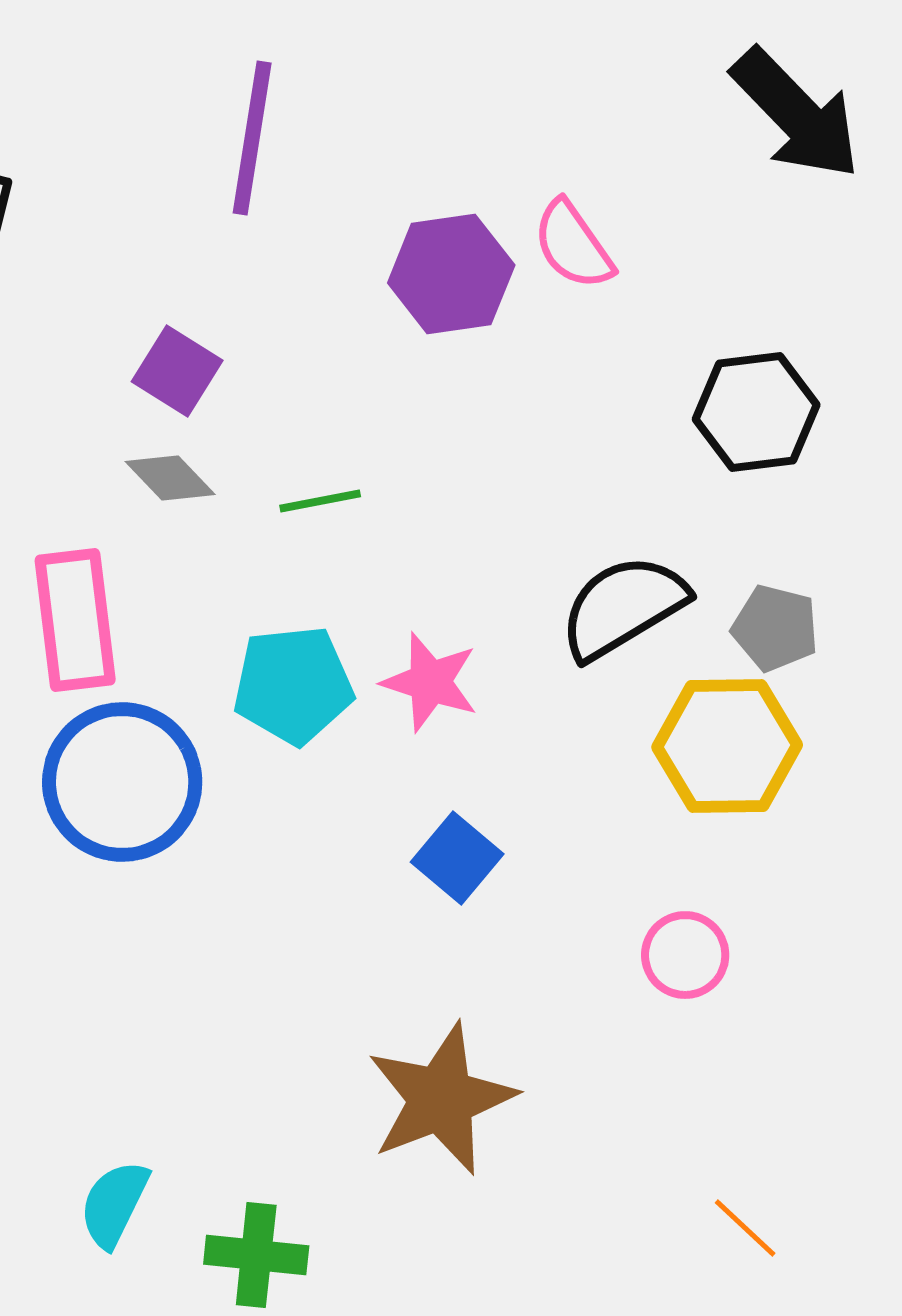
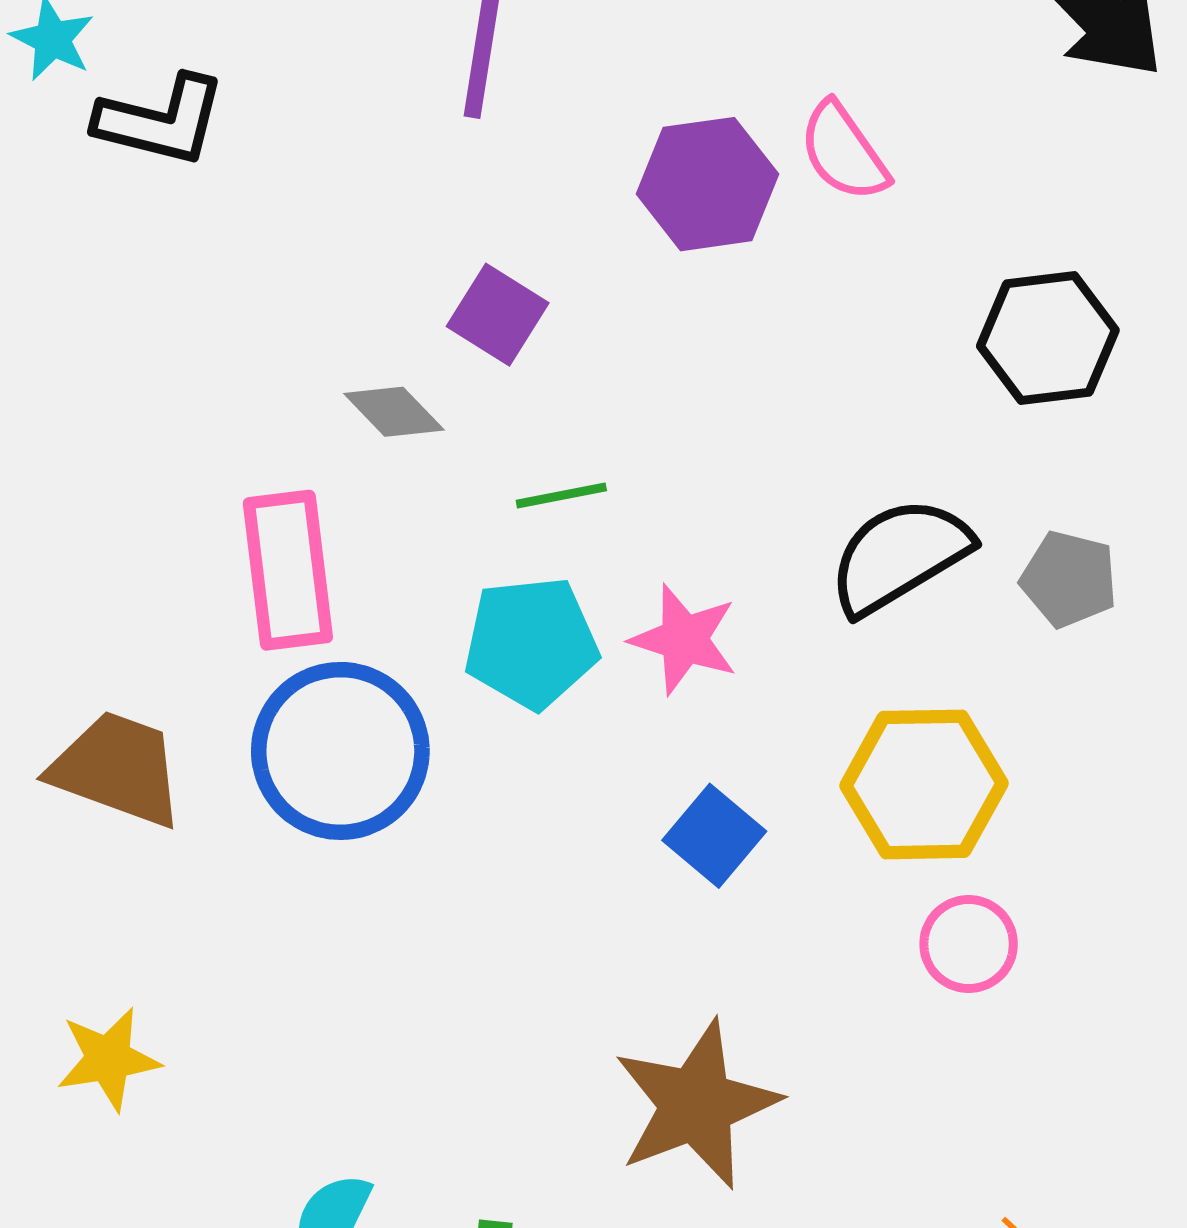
purple square: (177, 371) -> (498, 315), moved
green line: (320, 501) -> (561, 495), moved
yellow hexagon: (727, 746) -> (924, 784), moved

